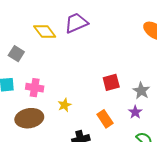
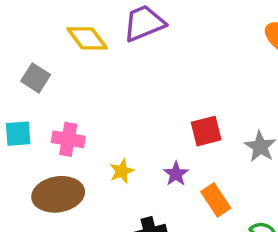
purple star: (135, 112) -> (176, 174), moved
orange rectangle: (105, 119) -> (216, 200), moved

